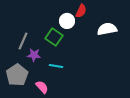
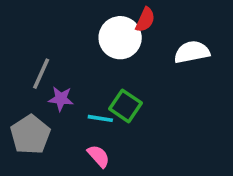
white circle: (67, 21) -> (120, 38), size x1.5
green square: (54, 37) -> (125, 106), moved
pink semicircle: (42, 87) -> (99, 156), moved

